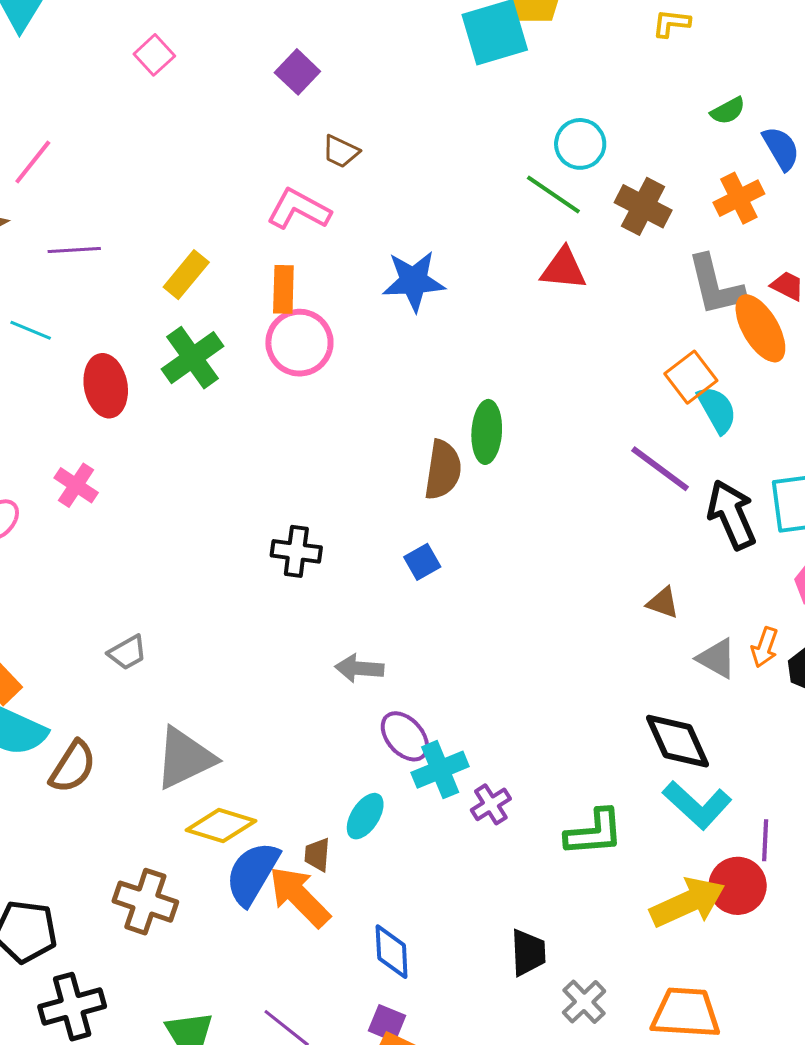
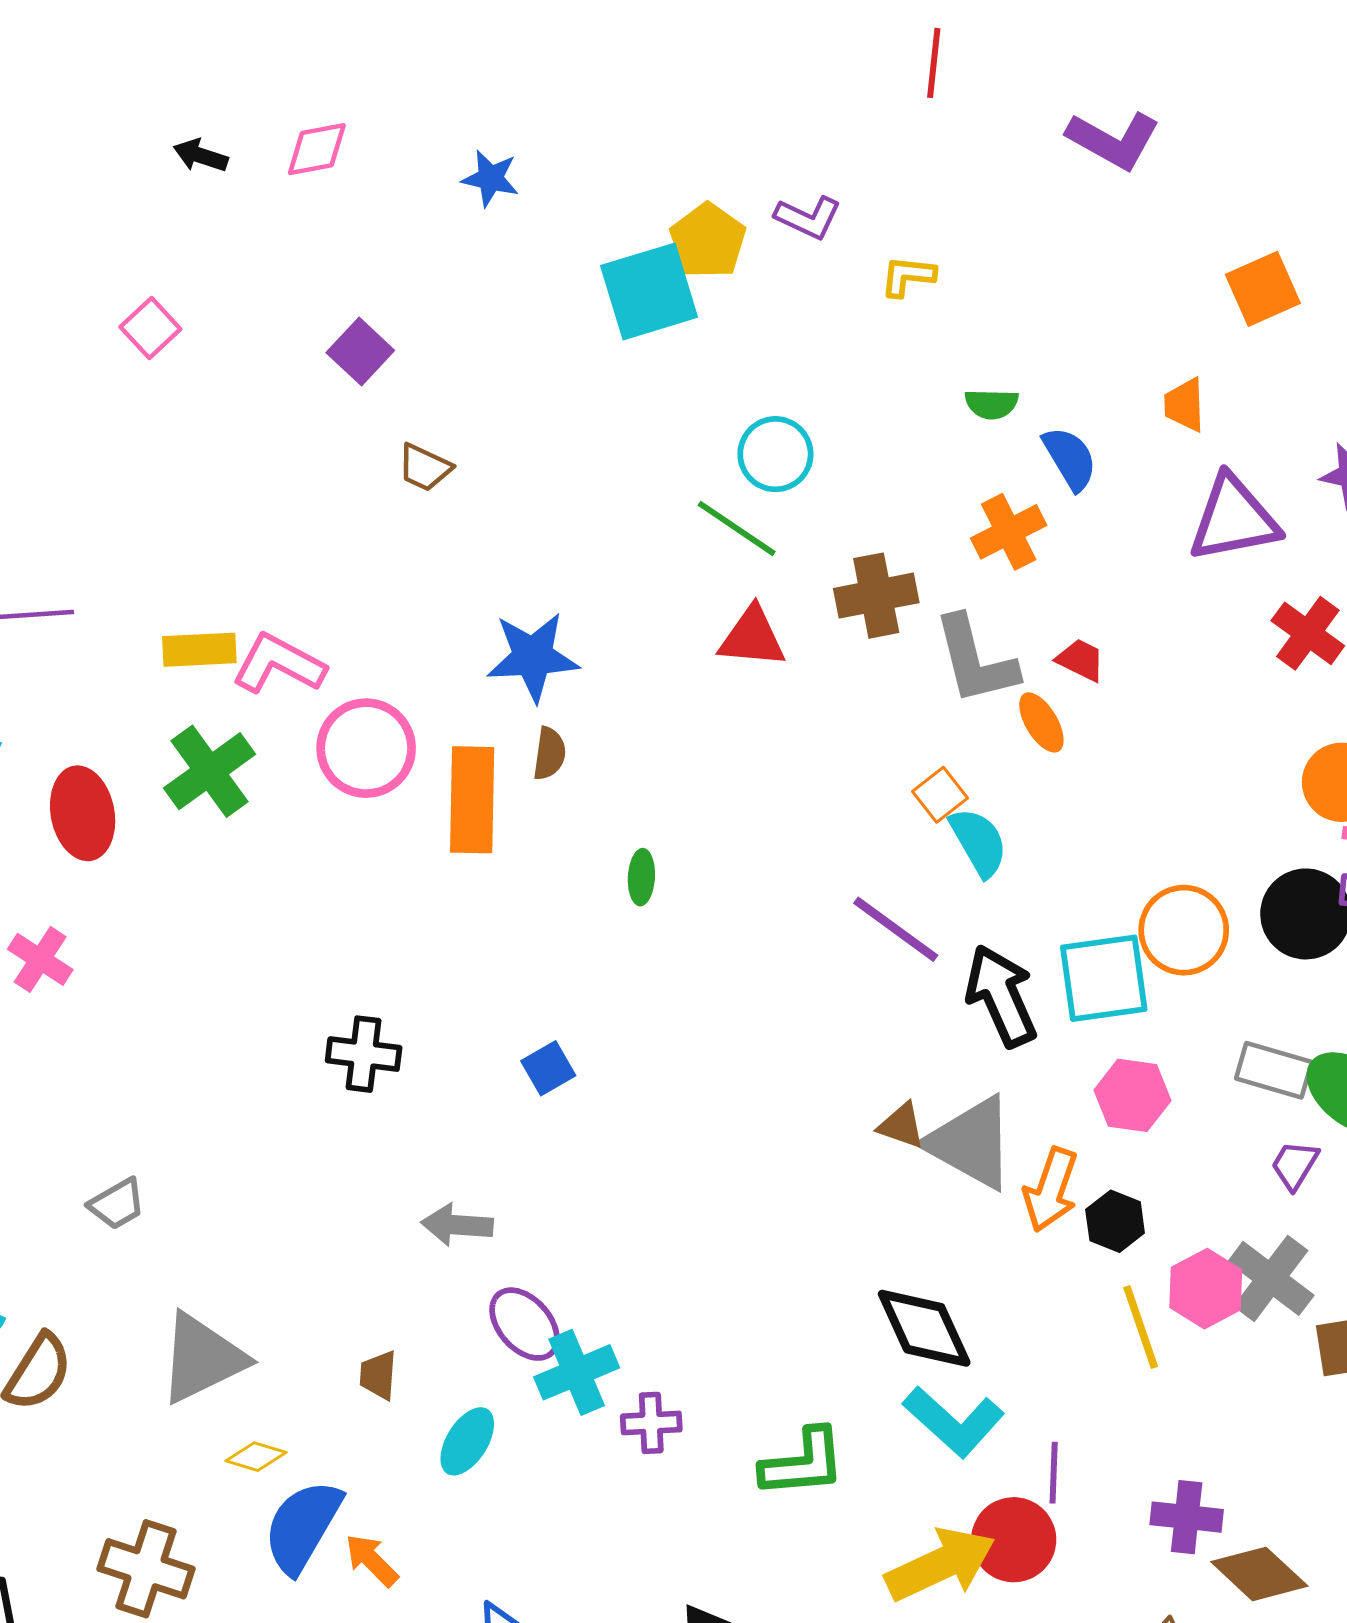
green semicircle: (728, 111) -> (992, 404), turned 30
brown cross: (643, 206) -> (876, 596), moved, turned -38
pink L-shape: (299, 209) -> (279, 664), moved
yellow rectangle: (186, 275) -> (199, 650), turned 48
orange rectangle: (283, 289) -> (472, 800), moved, size x1.5
orange ellipse: (760, 328) -> (1041, 722), size x0.6
orange square: (691, 377) -> (940, 795), size x0.7
green ellipse: (487, 432) -> (641, 877), size x0.6
brown semicircle: (443, 470) -> (549, 754), moved, size x0.6
orange arrow: (765, 647) -> (1051, 1190), size x1.4
gray triangle: (717, 658) -> (971, 1143), moved, size x1.6
purple cross: (491, 804) -> (651, 1423), turned 30
yellow diamond: (221, 826) -> (256, 1457), size x0.6
brown trapezoid: (317, 855) -> (378, 1375), moved
orange arrow: (299, 897) -> (372, 1560), size x0.6

